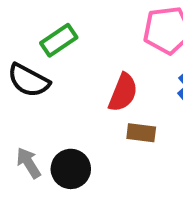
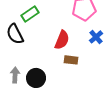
black semicircle: (29, 80) -> (15, 34), turned 35
gray arrow: (29, 163) -> (15, 75), turned 35

